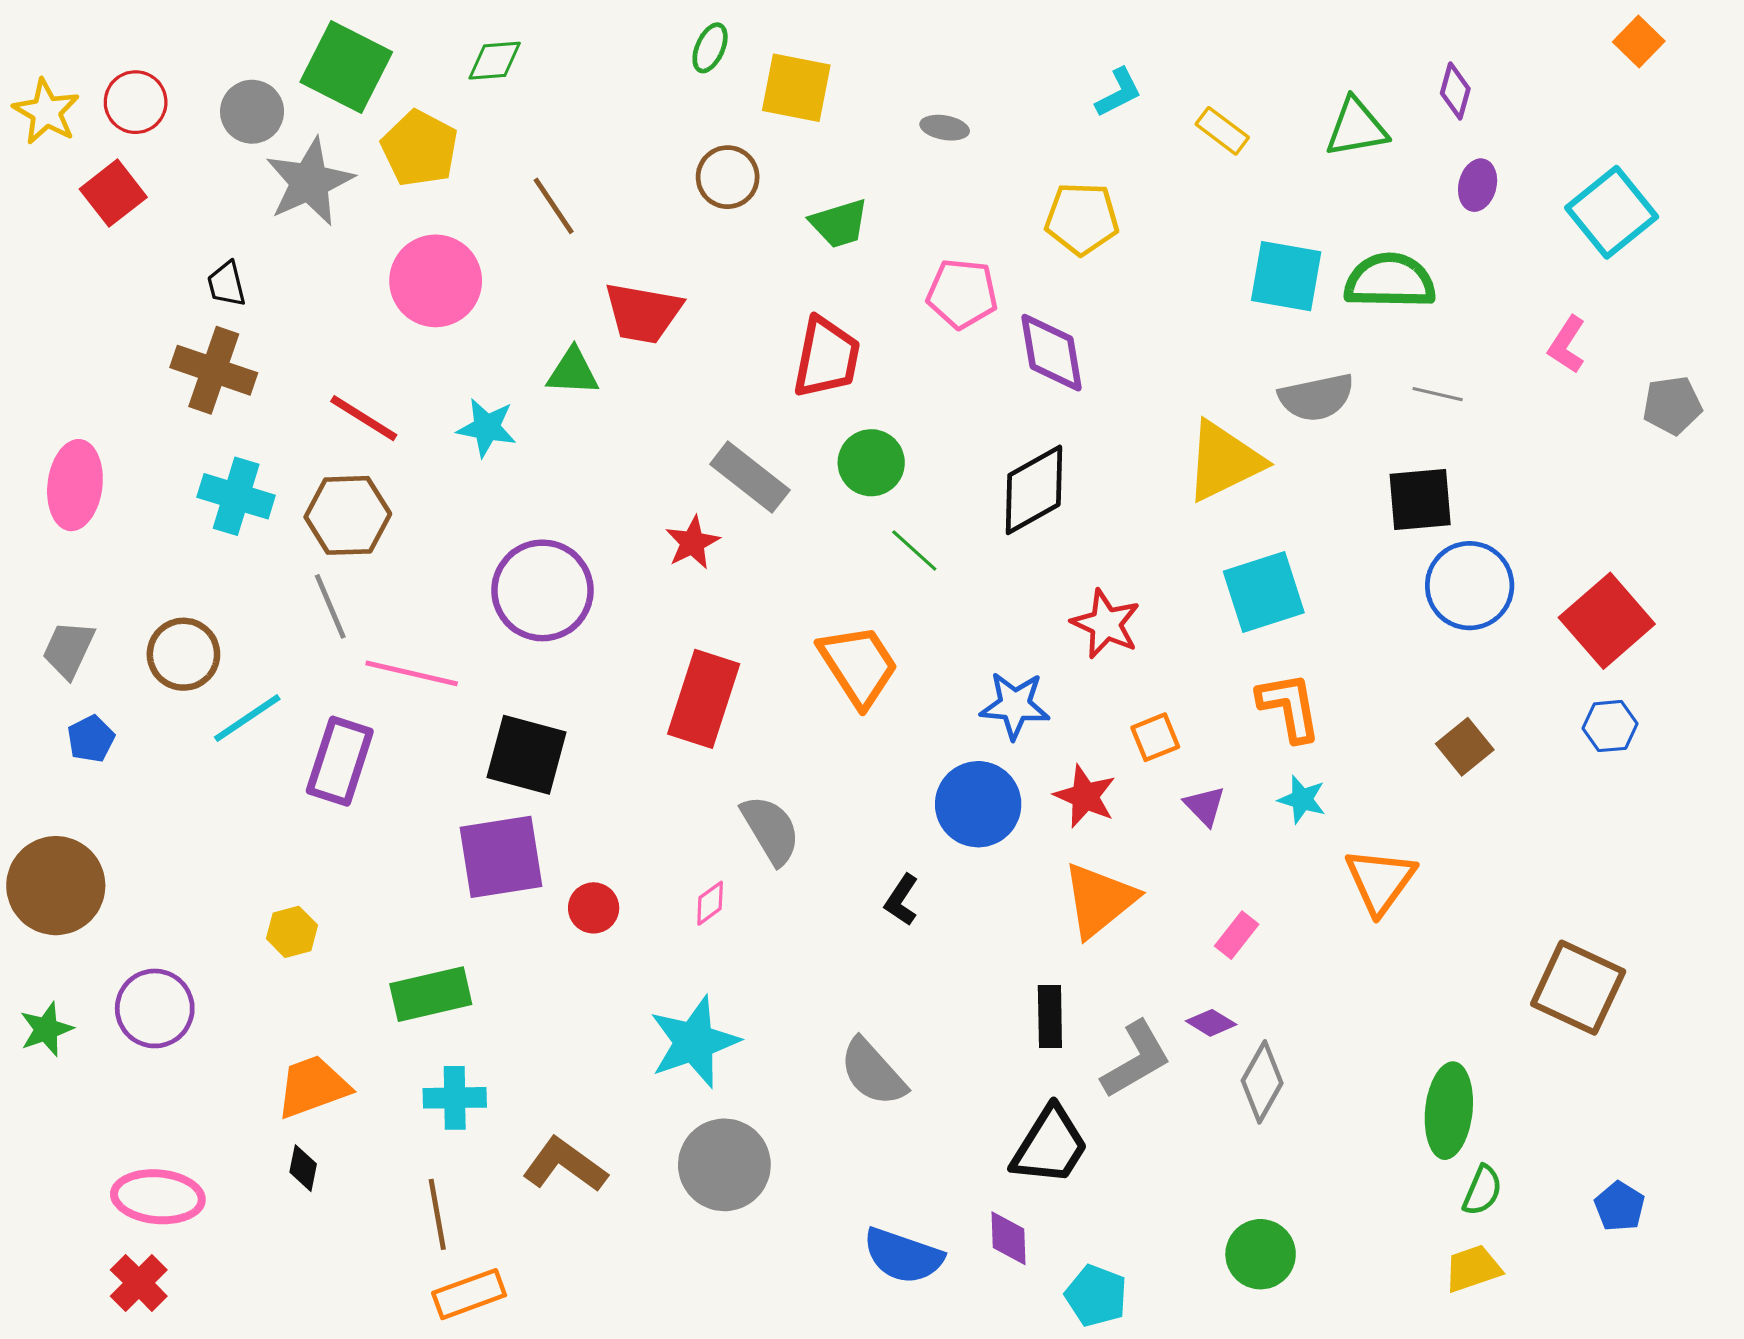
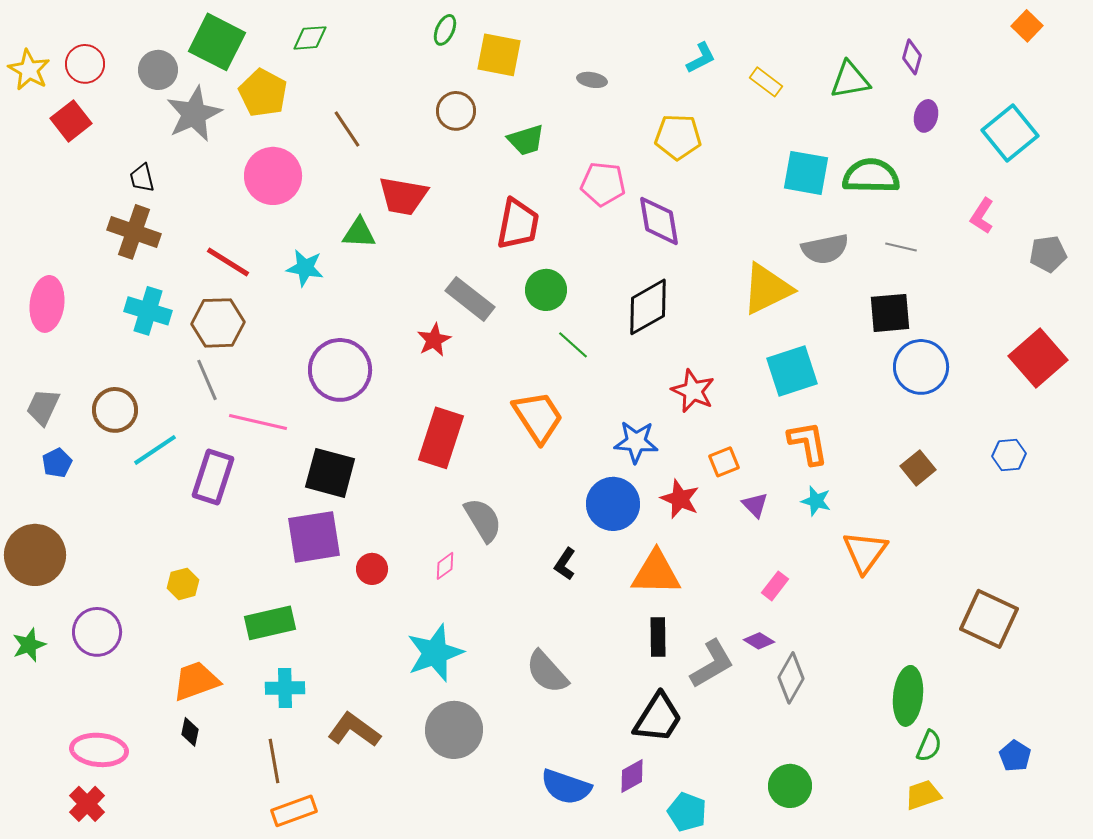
red square: (1607, 621) -> (1038, 358), moved
orange triangle: (1099, 900) -> (656, 573), moved, turned 40
purple diamond: (1008, 1238) -> (632, 776), turned 63

